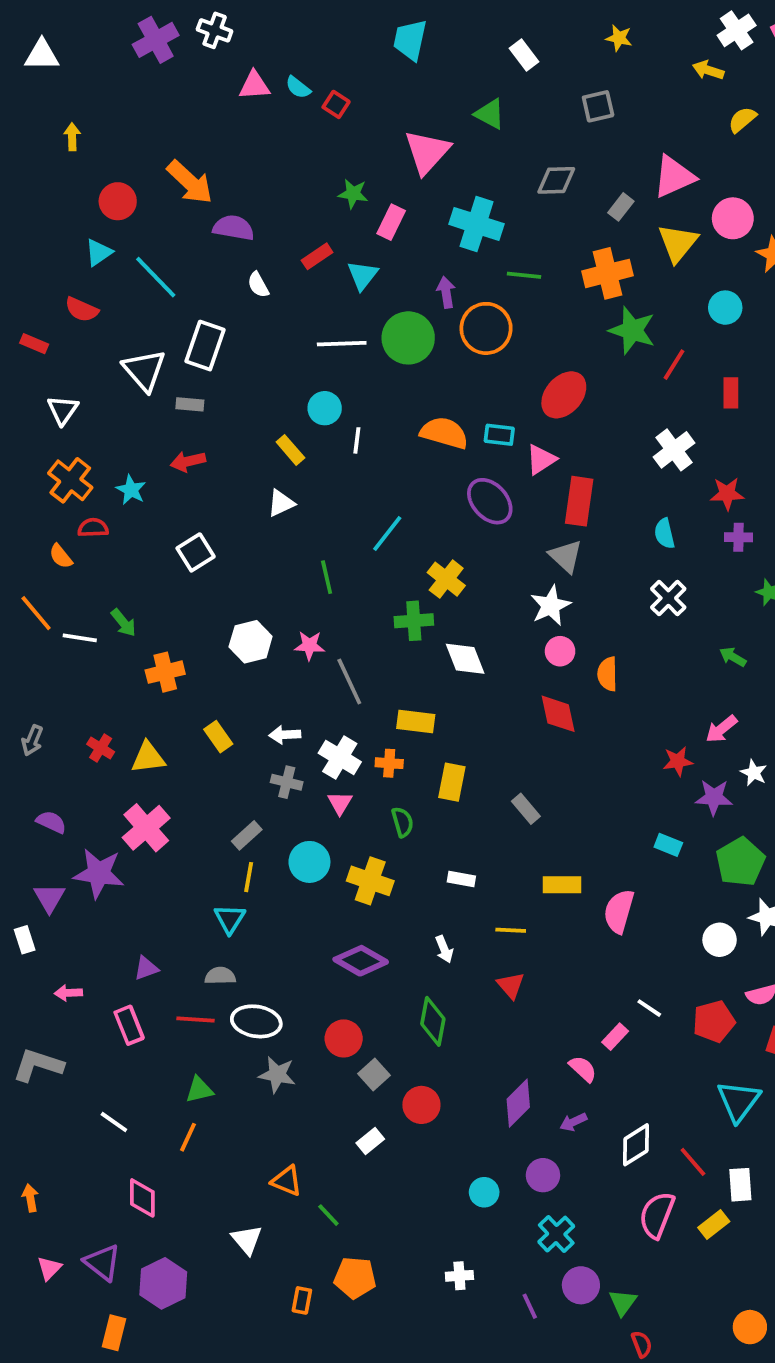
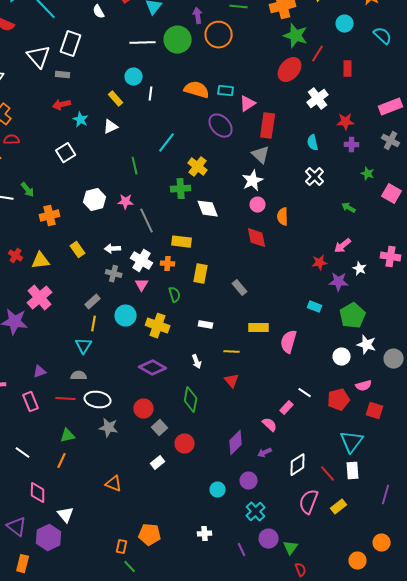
red ellipse: (564, 395) -> (290, 70), moved
cyan star: (131, 490) -> (81, 120), moved
white rectangle: (740, 1185) -> (353, 471), moved
green line: (328, 1215) -> (130, 567), moved
white triangle: (247, 1240) -> (66, 515), moved

